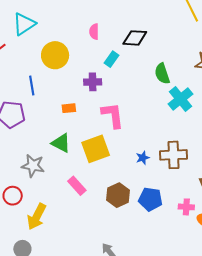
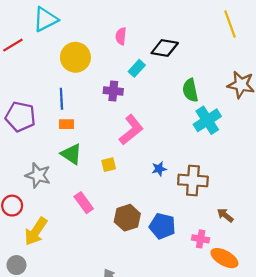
blue line: (32, 85) -> (61, 99), moved
orange rectangle: (69, 108) -> (66, 124), moved
pink L-shape: (113, 115) -> (131, 130), turned 52
yellow square: (96, 149) -> (109, 165), size x0.5
blue star: (143, 158) -> (159, 169), moved

